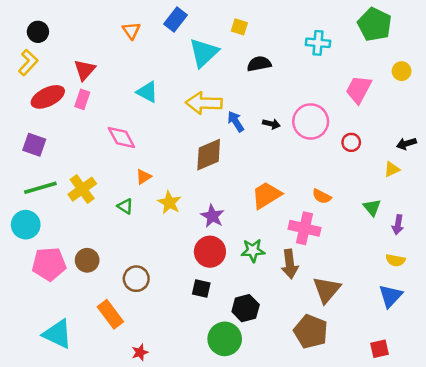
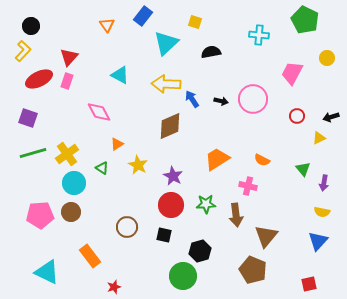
red circle: (351, 142) -> (297, 116), moved
cyan circle: (26, 225) -> (74, 183), moved
pink cross: (305, 228) -> (248, 186), size x0.7
brown circle: (136, 279) -> (127, 227), moved

